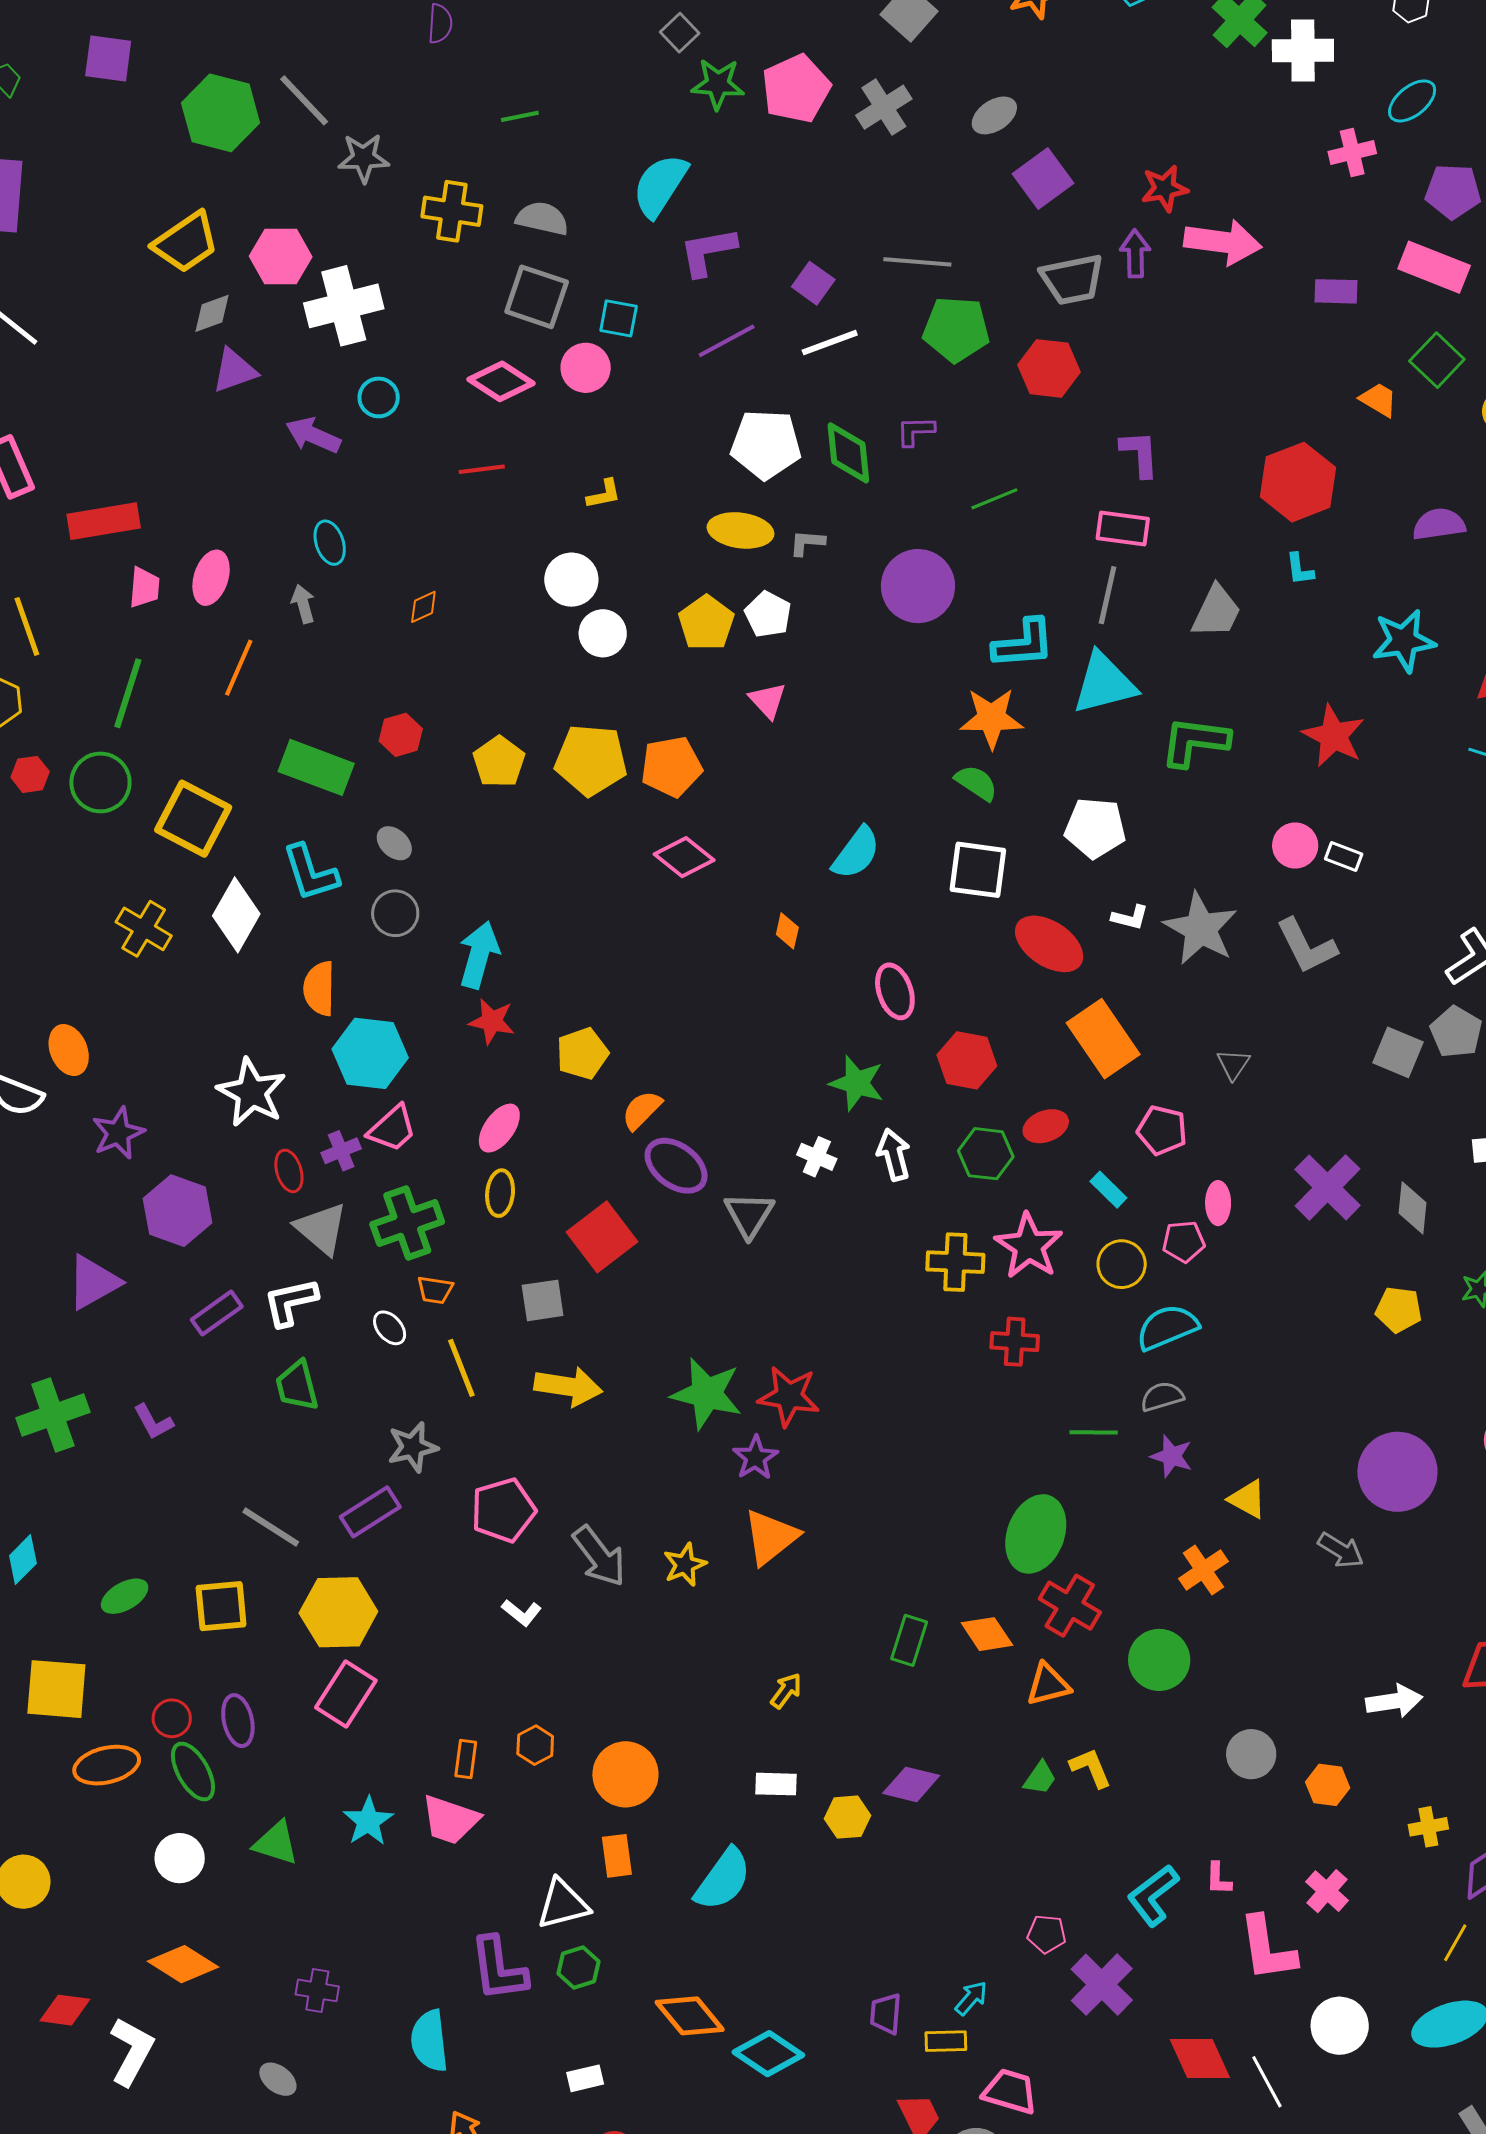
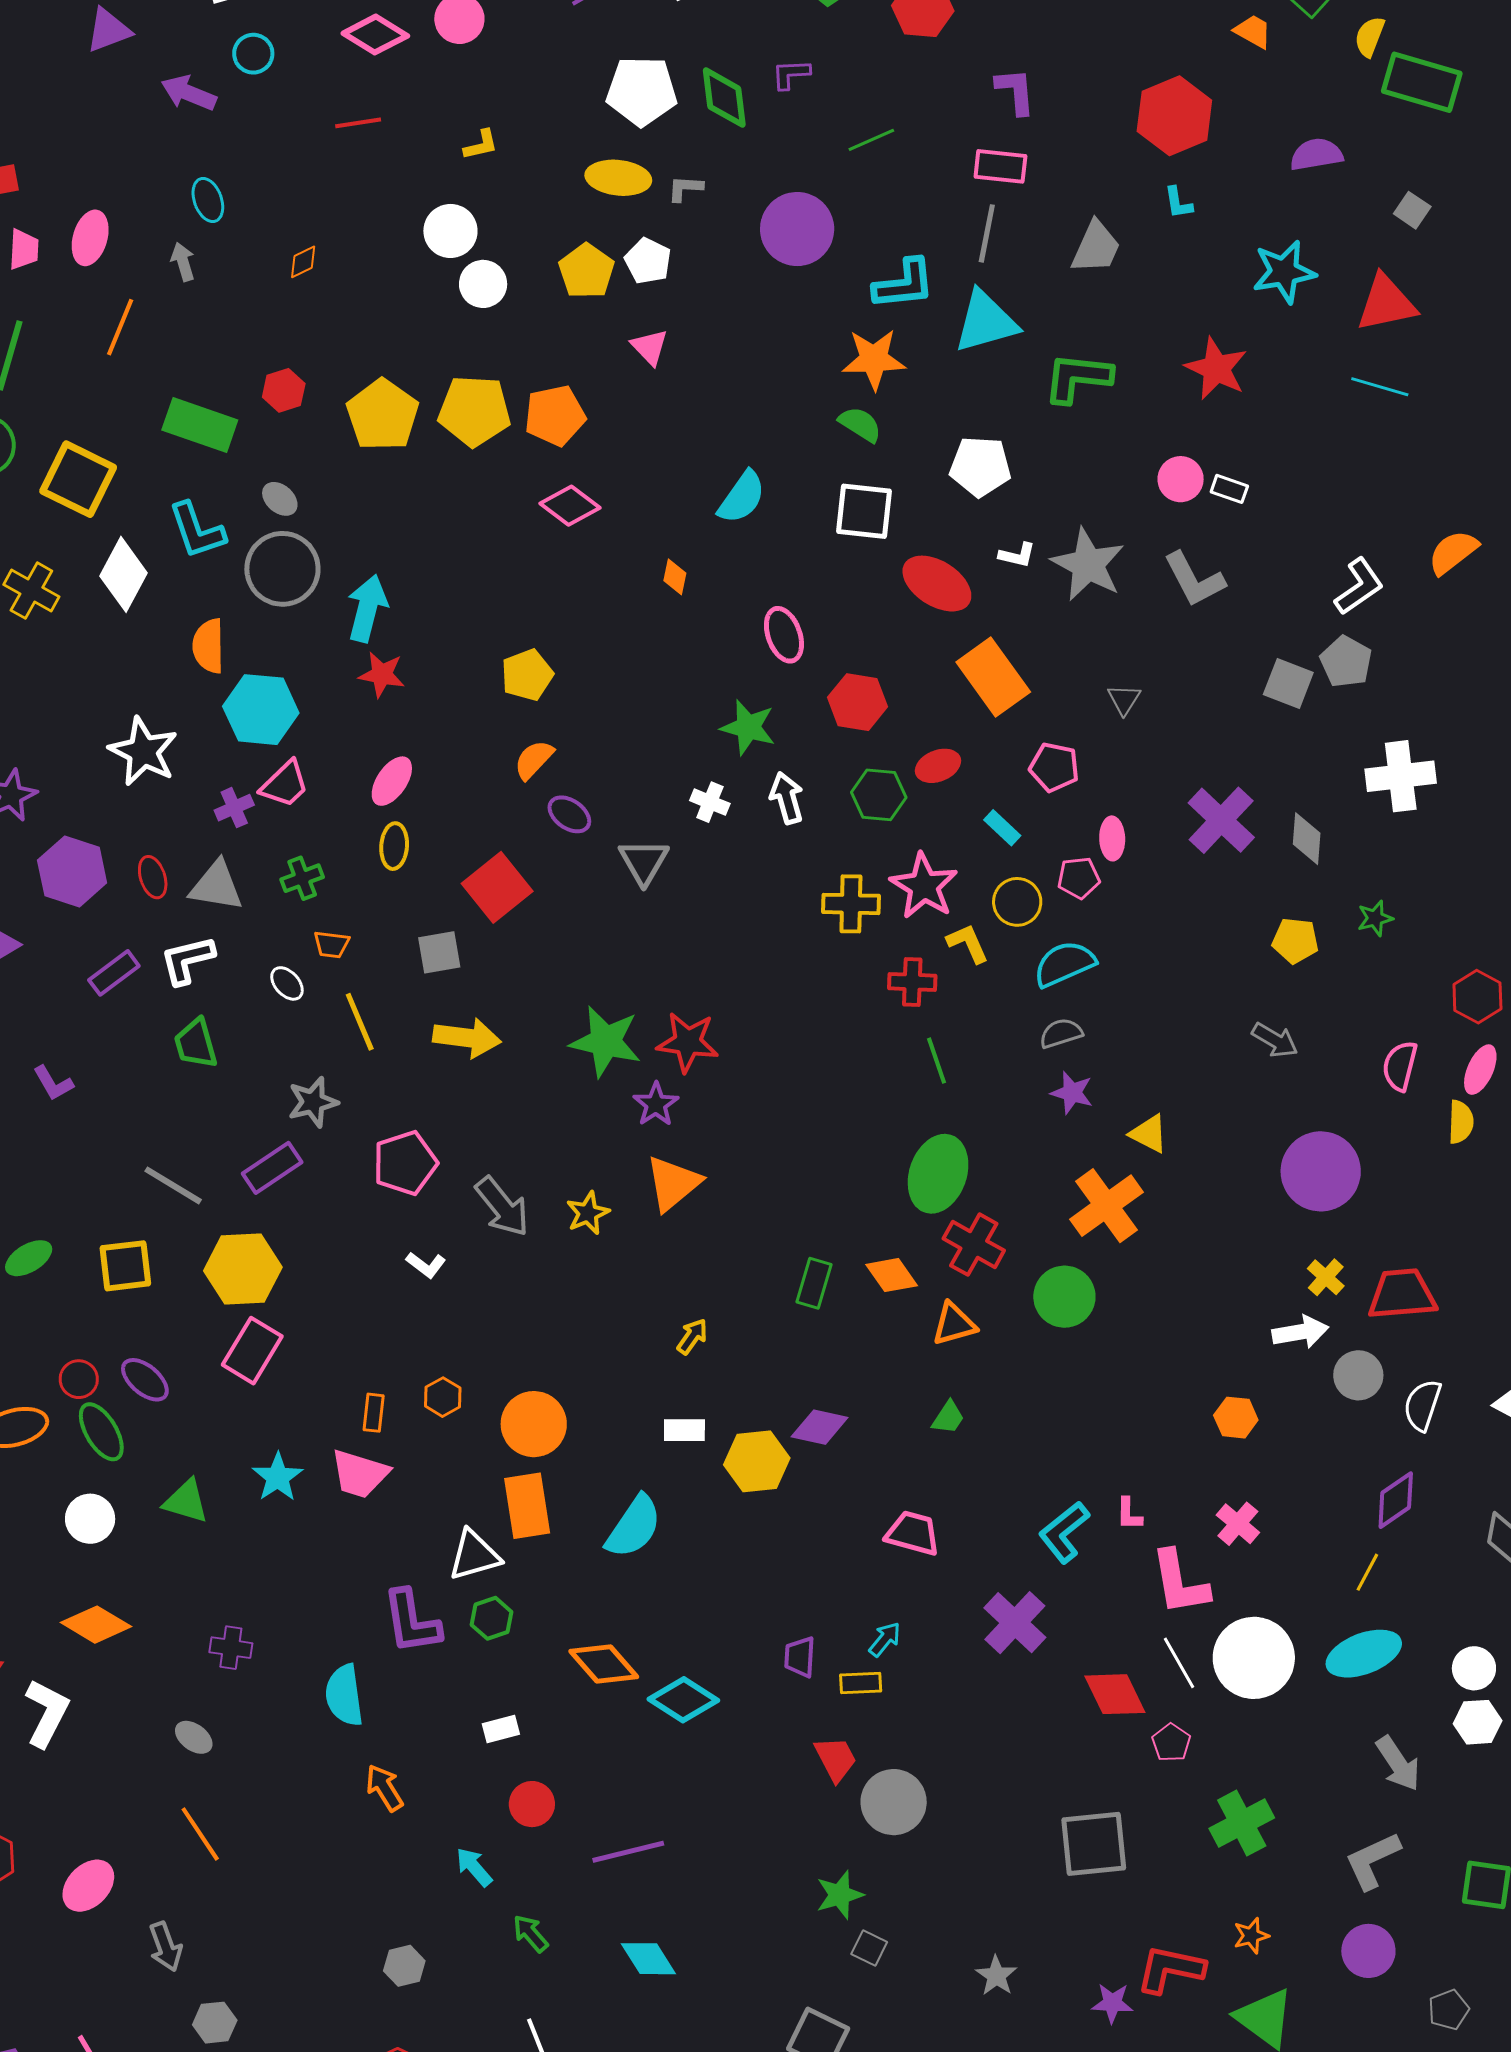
yellow pentagon: (499, 762) -> (383, 415), size x1.4
gray circle: (395, 913) -> (282, 569), size x1.6
yellow pentagon: (582, 1054) -> (527, 675), moved
purple ellipse: (676, 1166) -> (569, 814), size x0.7
red ellipse: (289, 1171) -> (153, 877), moved
green cross: (407, 1223) -> (302, 878), size x0.6
gray triangle: (321, 1229) -> (216, 886), turned -30
green line: (1094, 1432) -> (937, 1061), moved, turned 72
purple circle: (1397, 1472) -> (1321, 1171), moved
gray arrow: (1341, 1550) -> (1275, 1040), moved
orange cross: (1203, 1570) -> (1107, 1206), size x1.5
purple ellipse: (238, 1721) -> (145, 1380), turned -36
gray circle: (1251, 1754) -> (1358, 1375), moved
yellow L-shape: (1091, 1768) -> (968, 943), moved
yellow hexagon: (847, 1817) -> (757, 1461), size x1.4
yellow cross: (1428, 1827) -> (1326, 1277), moved, turned -36
orange rectangle: (617, 1856) -> (527, 1506), size x1.5
pink pentagon: (1047, 1934) -> (1171, 1743), moved, turned 30
white circle: (1340, 2026) -> (1254, 1658), size x1.4
white line: (1267, 2082) -> (1179, 1663), moved
pink trapezoid: (1010, 2092) -> (913, 1533), moved

